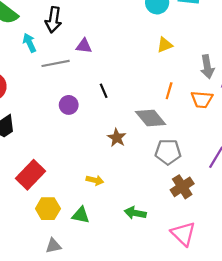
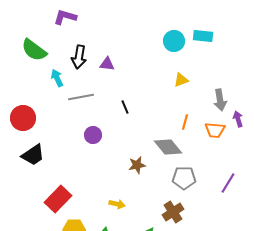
purple triangle: (84, 46) -> (107, 64), moved
black line: (104, 91) -> (125, 107), moved
brown star: (117, 138) -> (137, 165), turned 30
brown cross: (182, 187) -> (173, 212), moved

